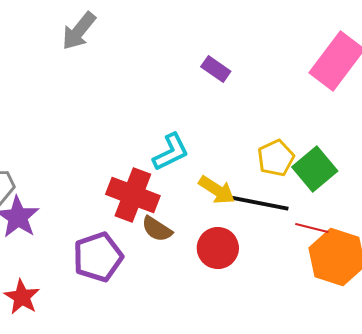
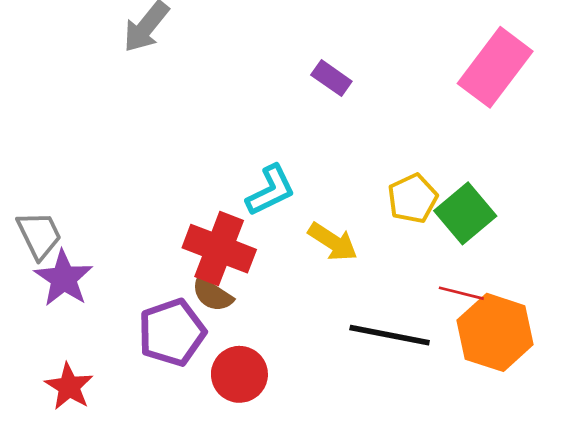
black line: (259, 203) -> (390, 335), moved
brown semicircle: (157, 229) -> (212, 295), moved
red circle: (218, 248) -> (239, 374), moved

